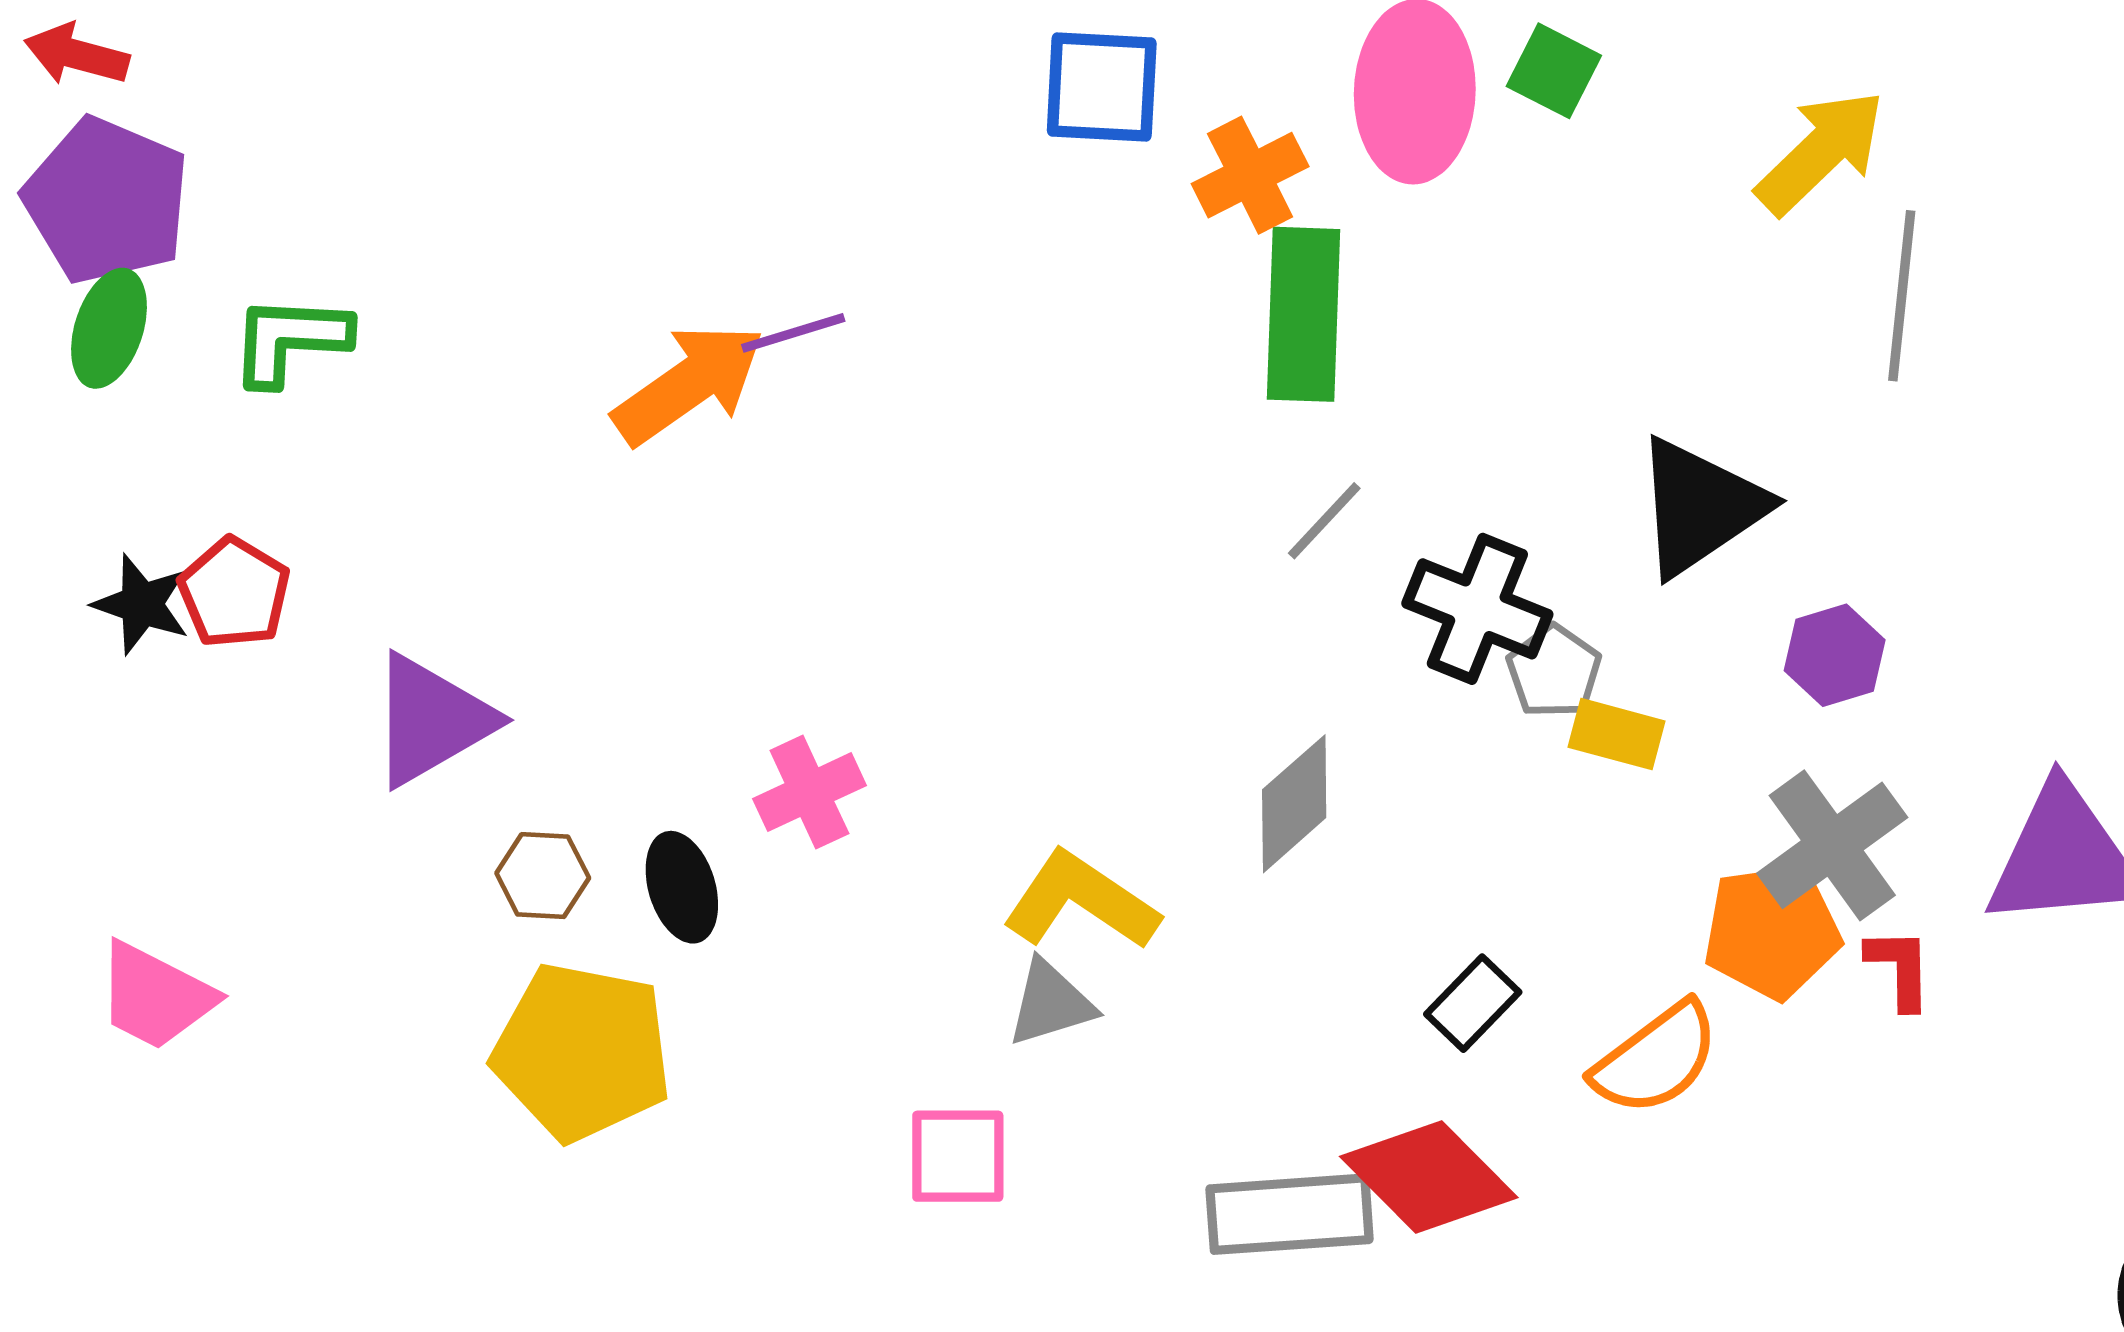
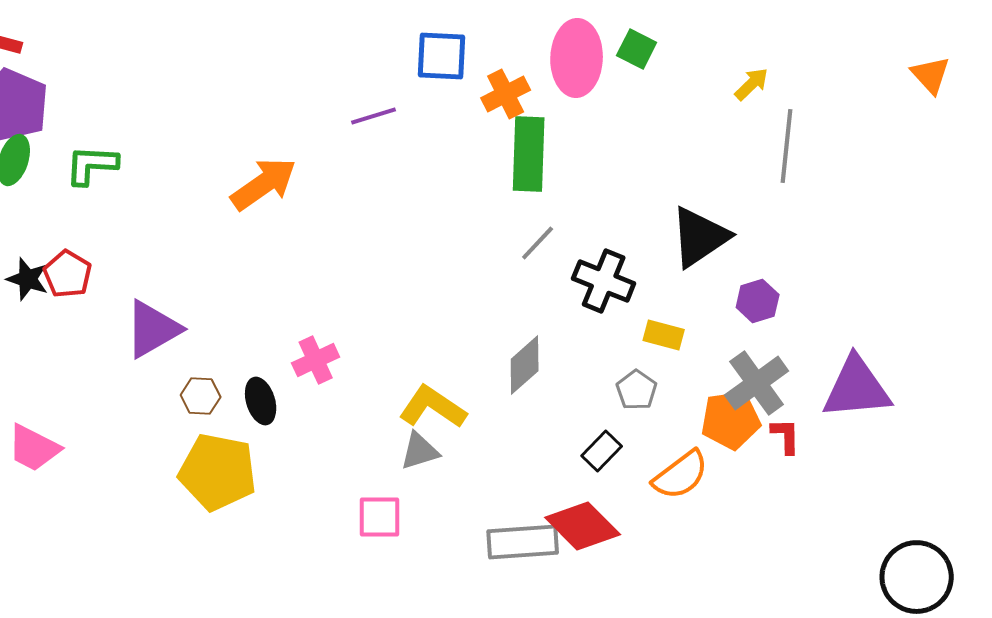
yellow arrow: (1821, 152) -> (752, 84), size x0.6
purple line: (793, 333) -> (374, 116), moved
gray pentagon: (1554, 671) -> (637, 390), moved

